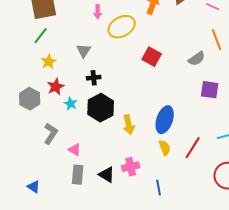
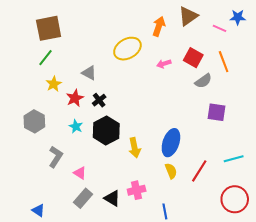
pink arrow: (98, 12) -> (164, 64), moved, turned 72
gray triangle: (84, 51) -> (89, 73), turned -35
red square: (152, 57) -> (193, 58), moved
black cross: (94, 78) -> (99, 100), turned -32
red star: (56, 87) -> (75, 98), moved
gray rectangle: (78, 175) -> (83, 198), turned 36

